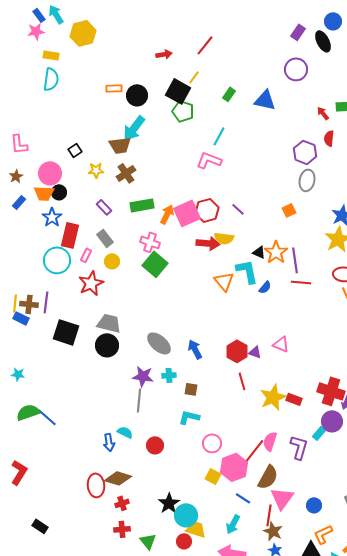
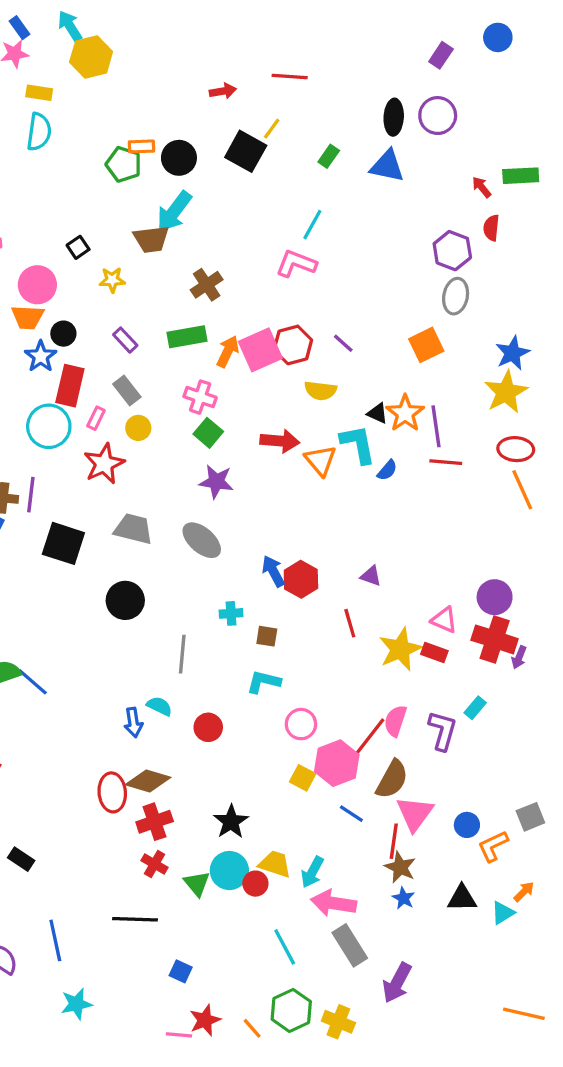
cyan arrow: (56, 14) -> (70, 26), moved
black ellipse: (323, 41) -> (394, 117), moved, turned 30
red line: (205, 45) -> (290, 76), turned 55
green pentagon: (183, 111) -> (124, 164), moved
brown cross: (126, 173) -> (207, 285), moved
black circle: (59, 192) -> (63, 334), moved
orange square: (289, 210) -> (426, 345), size x1.5
red arrow: (208, 243) -> (280, 441), moved
green square: (155, 264) -> (208, 433), size x0.7
gray ellipse: (159, 343) -> (202, 540), moved
pink triangle: (281, 344) -> (444, 620), moved
black circle: (107, 345) -> (125, 600), moved
red hexagon: (237, 351) -> (301, 579), moved
purple star: (143, 376) -> (216, 482), moved
purple circle: (332, 421) -> (495, 597), moved
red cross: (122, 503) -> (155, 822), size x1.5
cyan circle: (186, 515) -> (229, 871), moved
cyan arrow: (233, 524) -> (312, 872), moved
red cross: (122, 529) -> (155, 864), turned 35
orange L-shape: (323, 534) -> (493, 846), moved

